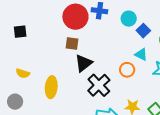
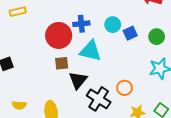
blue square: (143, 31) -> (130, 33), turned 32
cyan triangle: (141, 54) -> (90, 51), moved, size x1.6
orange circle: (127, 70) -> (125, 88), moved

